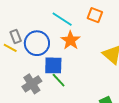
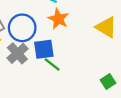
gray cross: (32, 84) -> (17, 53), moved

